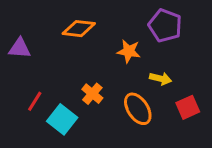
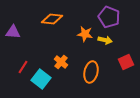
yellow arrow: (161, 79) -> (105, 40), moved
red square: (188, 107) -> (126, 62), moved
orange ellipse: (138, 109) -> (91, 72), turned 45

